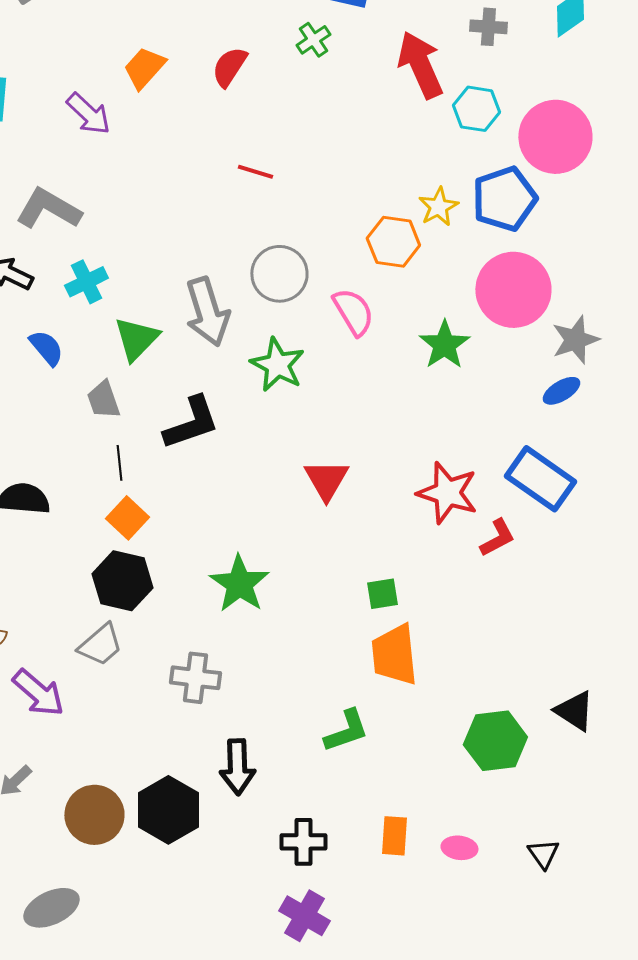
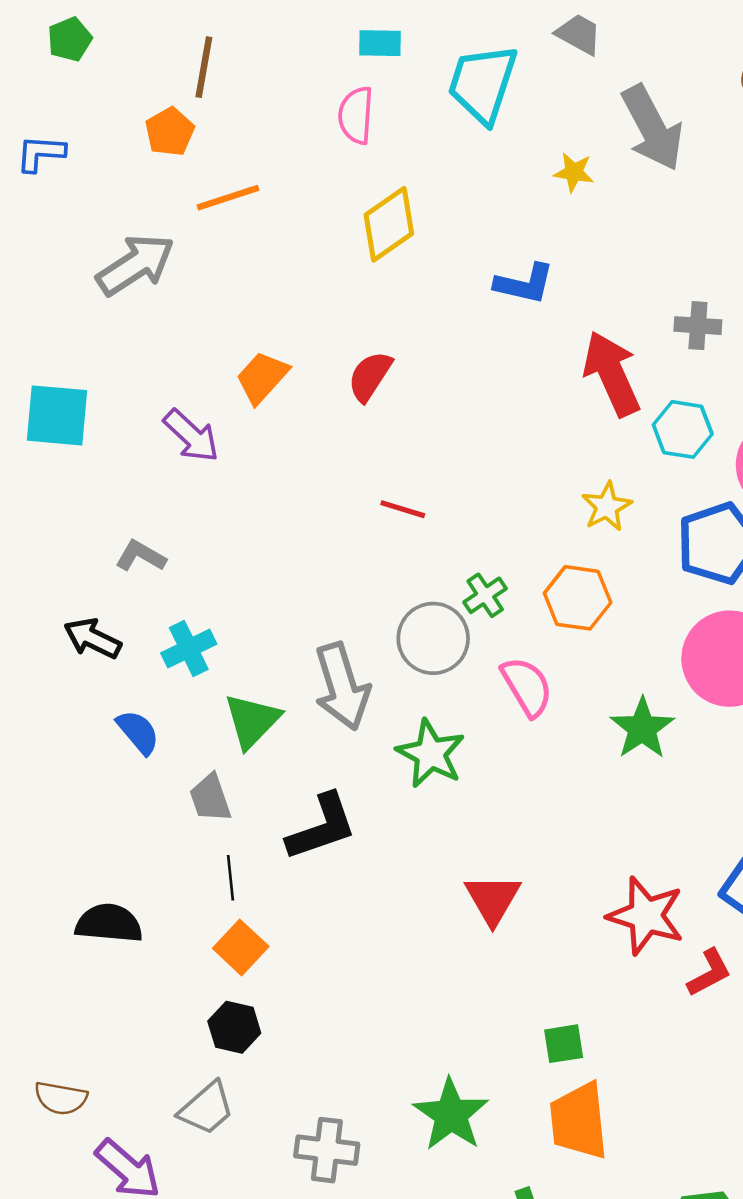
green cross: (313, 40) -> (485, 595), moved
yellow star: (438, 207) -> (607, 507), moved
gray L-shape: (48, 209) -> (141, 556), size x0.6
black hexagon: (122, 581) -> (234, 1027), size x0.7
green star: (239, 584) -> (451, 1115), moved

